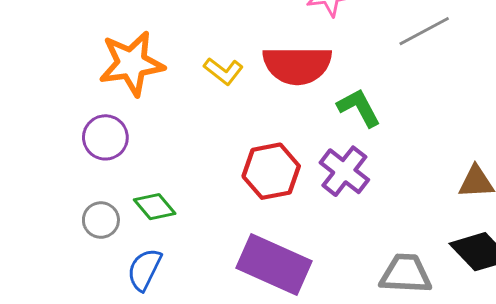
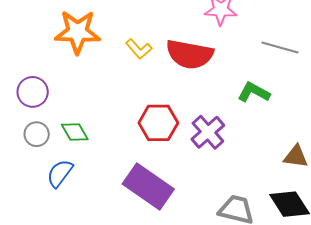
gray line: (424, 31) -> (280, 48), turned 33
green L-shape: (359, 108) -> (254, 92), moved, turned -44
purple circle: (105, 137) -> (33, 92), moved

